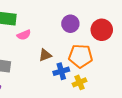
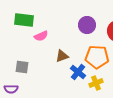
blue cross: (61, 71) -> (78, 72), turned -35

